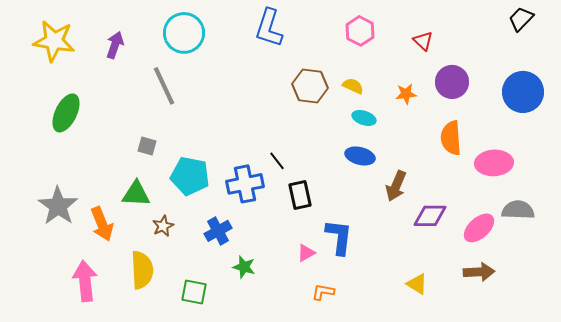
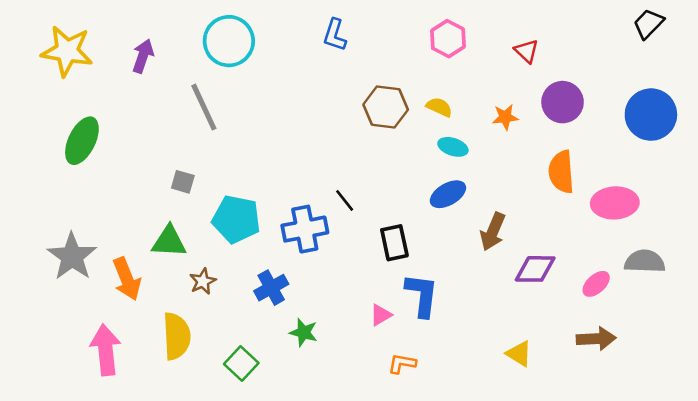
blue L-shape: (269, 28) -> (335, 35), size x0.7
blue ellipse: (360, 156) -> (448, 194), turned -44
black rectangle: (300, 195) -> (394, 243), moved
pink ellipse: (479, 228) -> (596, 284), size x0.7
green square: (194, 292) -> (241, 364), turned 32

